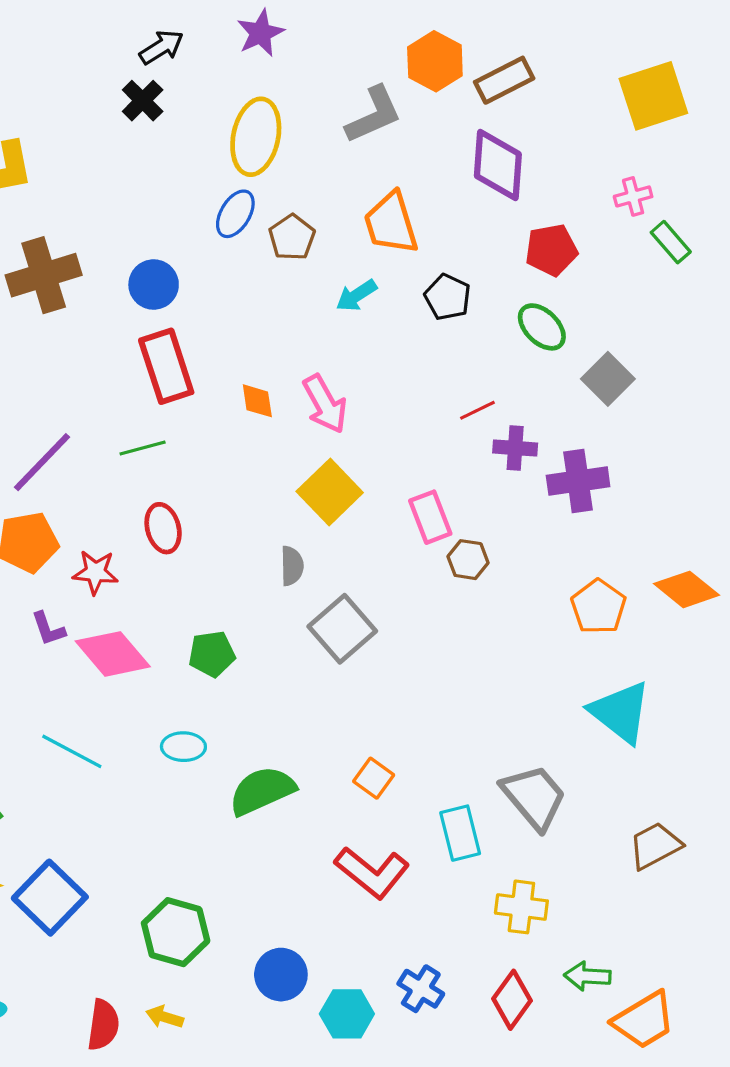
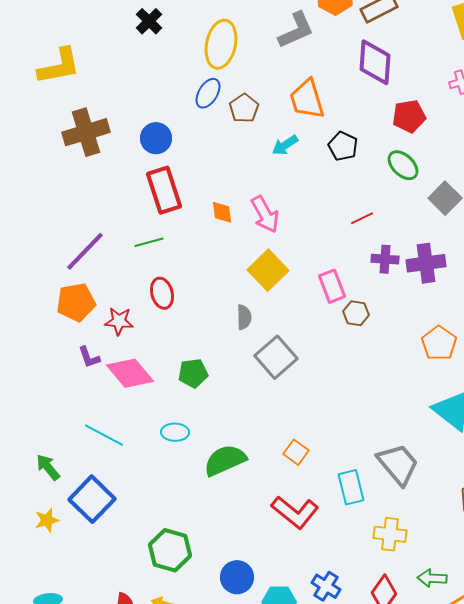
purple cross: (515, 448) -> (385, 259), moved
blue square: (50, 898) -> (92, 499), moved

